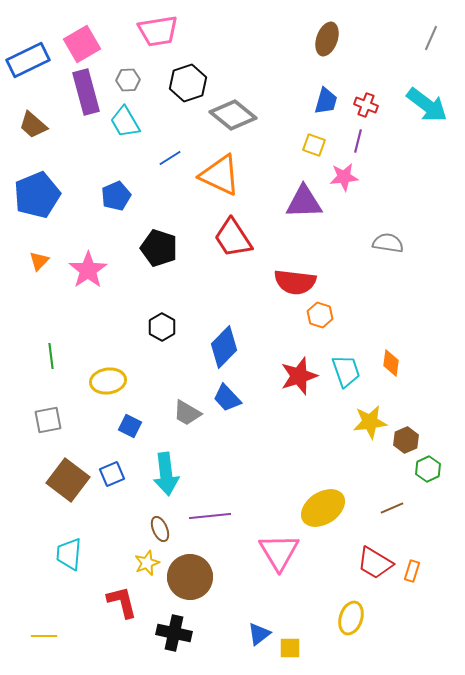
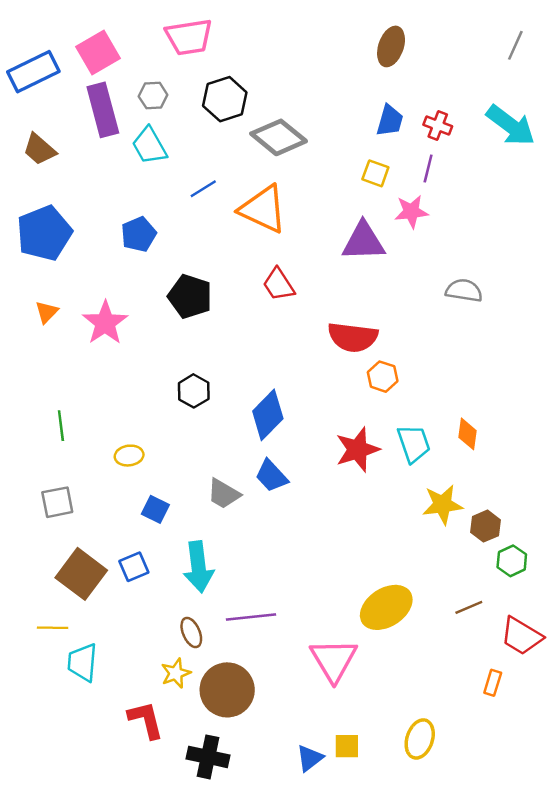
red trapezoid: (233, 238) -> (279, 284), size x0.7
yellow ellipse: (108, 381) -> (129, 456), size x0.7
red trapezoid: (375, 563) -> (521, 636), moved
yellow line: (44, 636) -> (53, 628), moved
yellow square: (290, 648) -> (347, 746), moved

